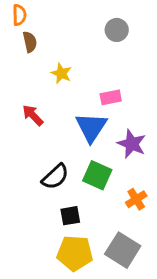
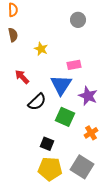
brown semicircle: (30, 42) -> (13, 35), moved
black semicircle: (55, 177) -> (37, 102), moved
black square: (70, 216) -> (47, 144), turned 32

